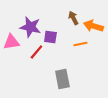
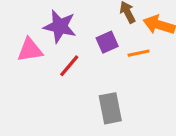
purple square: (50, 37) -> (107, 42), moved, turned -32

